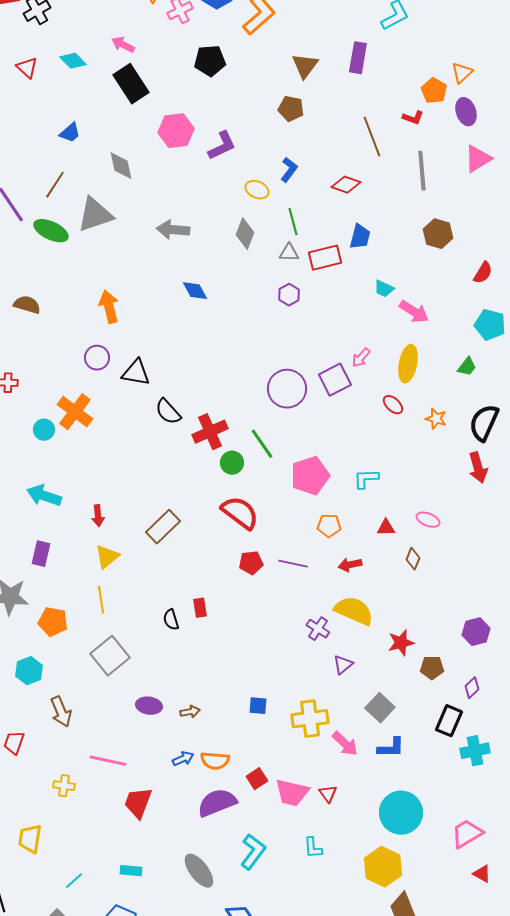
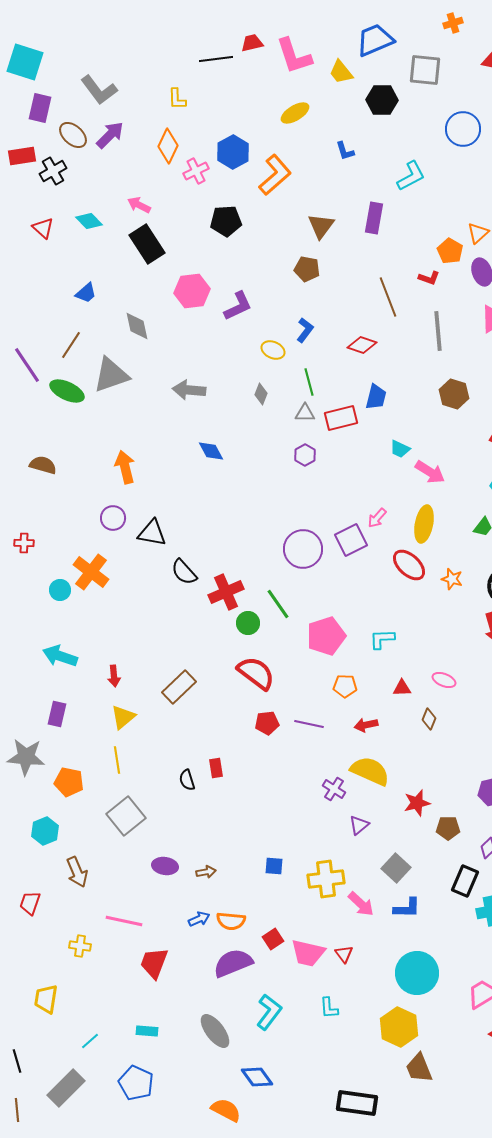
gray diamond: (245, 234) -> (261, 394), size x0.7
red ellipse: (393, 405) -> (409, 565), size x1.6

